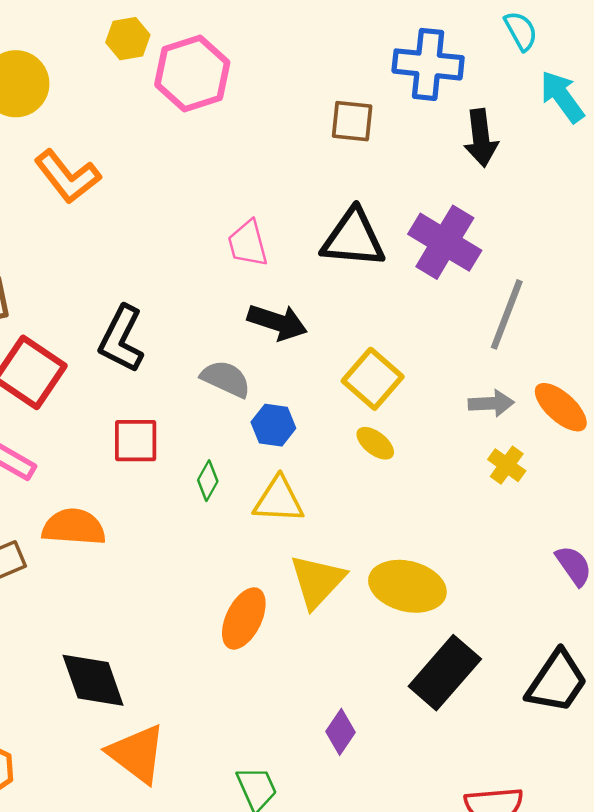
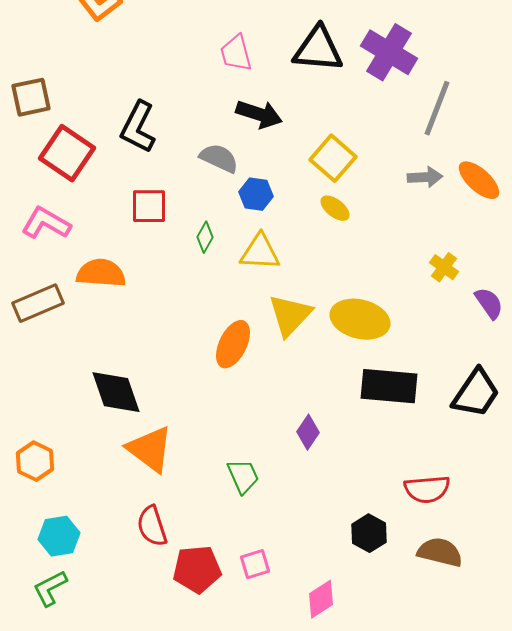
yellow cross: (507, 465) -> (444, 267), moved
black rectangle: (445, 673) -> (389, 386), turned 54

